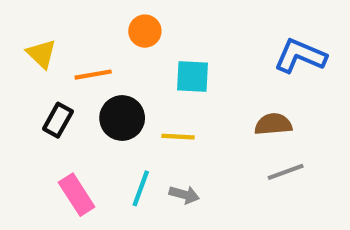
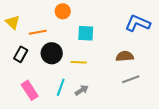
gray arrow: (184, 195) -> (82, 90), turned -48

